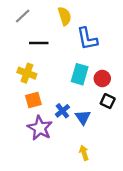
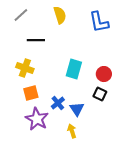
blue L-shape: (87, 39) -> (99, 22), moved
red circle: (102, 79) -> (104, 74), moved
yellow arrow: (84, 153) -> (72, 131), moved

